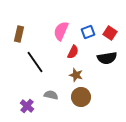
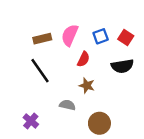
brown rectangle: (19, 34) -> (42, 39), moved, turned 63
gray semicircle: (51, 95) -> (67, 105), moved
brown circle: (81, 97) -> (99, 123), moved

